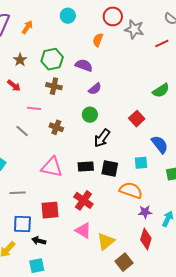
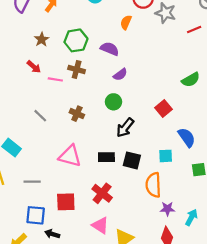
pink line: (34, 108) -> (55, 79), moved
orange semicircle: (131, 190) -> (153, 185), turned -115

